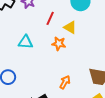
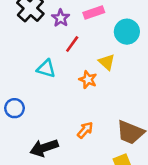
red line: (50, 18) -> (72, 44), moved

